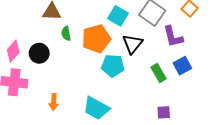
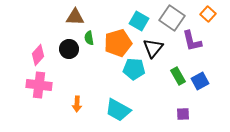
black circle: (39, 53) -> (69, 49), moved
blue square: (182, 66) -> (200, 81), moved

